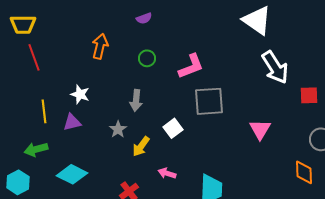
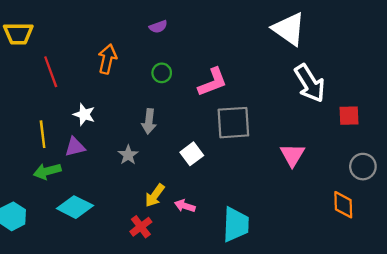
red line: (34, 57) -> (51, 72), moved
yellow arrow: (141, 146) -> (155, 195), moved
green arrow: (36, 149) -> (47, 171), moved

